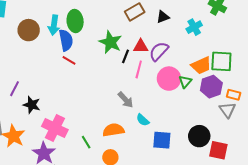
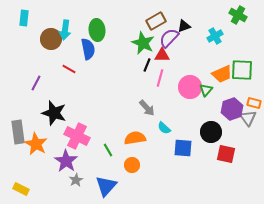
cyan arrow: (54, 25) -> (65, 30), moved
green star: (110, 42) -> (143, 43), moved
purple semicircle: (159, 51) -> (169, 38), moved
red line: (69, 60) -> (69, 69), moved
purple hexagon: (211, 87) -> (232, 109), moved
purple line: (14, 89) -> (36, 83), moved
black star: (32, 105) -> (54, 113), size x1.4
black circle: (199, 136) -> (211, 132), moved
red square: (218, 150) -> (226, 154), moved

